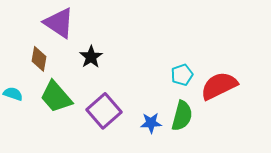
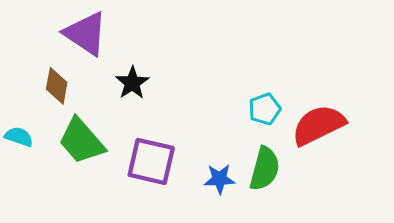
purple square: (104, 111) -> (151, 161), turned -36

